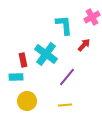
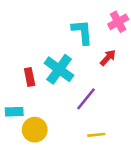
cyan rectangle: (16, 77) -> (14, 112), moved
yellow line: (65, 105) -> (96, 135), moved

